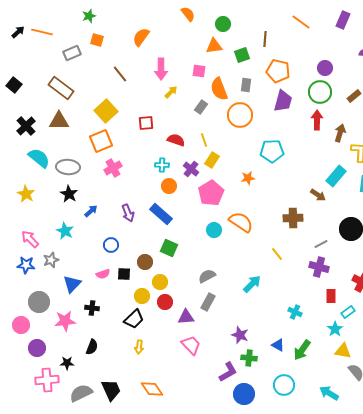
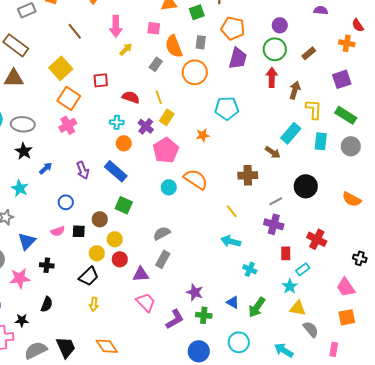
orange square: (101, 141) -> (69, 98), moved, turned -35
cyan arrow: (252, 284) -> (231, 241), moved, turned -120
purple L-shape: (228, 372) -> (175, 319), moved

